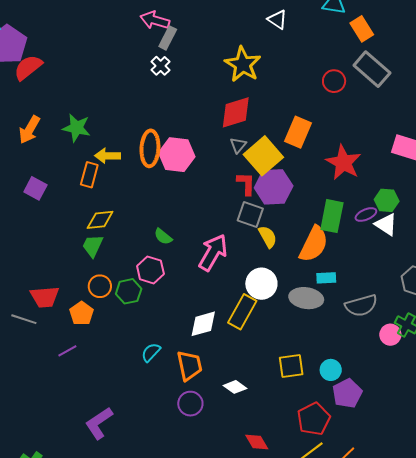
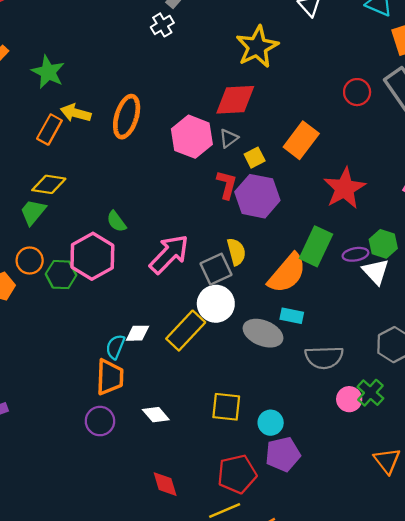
pink hexagon: (177, 155) -> (192, 137), moved
yellow square: (263, 156) -> (255, 158), size x0.5
gray square: (250, 214) -> (216, 269), moved, turned 32
pink hexagon: (150, 270) -> (92, 256), size x1.4
white diamond: (203, 324) -> (138, 333), size x0.7
cyan semicircle: (151, 352) -> (115, 347), moved, turned -35

